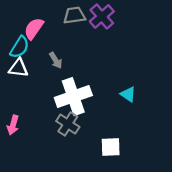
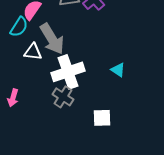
gray arrow: (56, 60) -> (52, 39), size x2.0
white triangle: (18, 68) -> (33, 52), moved

